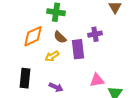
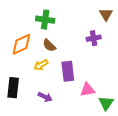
purple cross: (95, 34) -> (94, 38), moved
purple rectangle: (78, 49) -> (68, 71), moved

